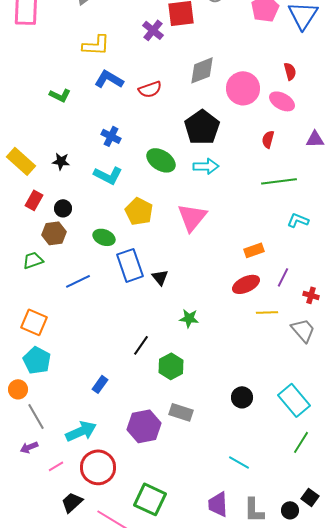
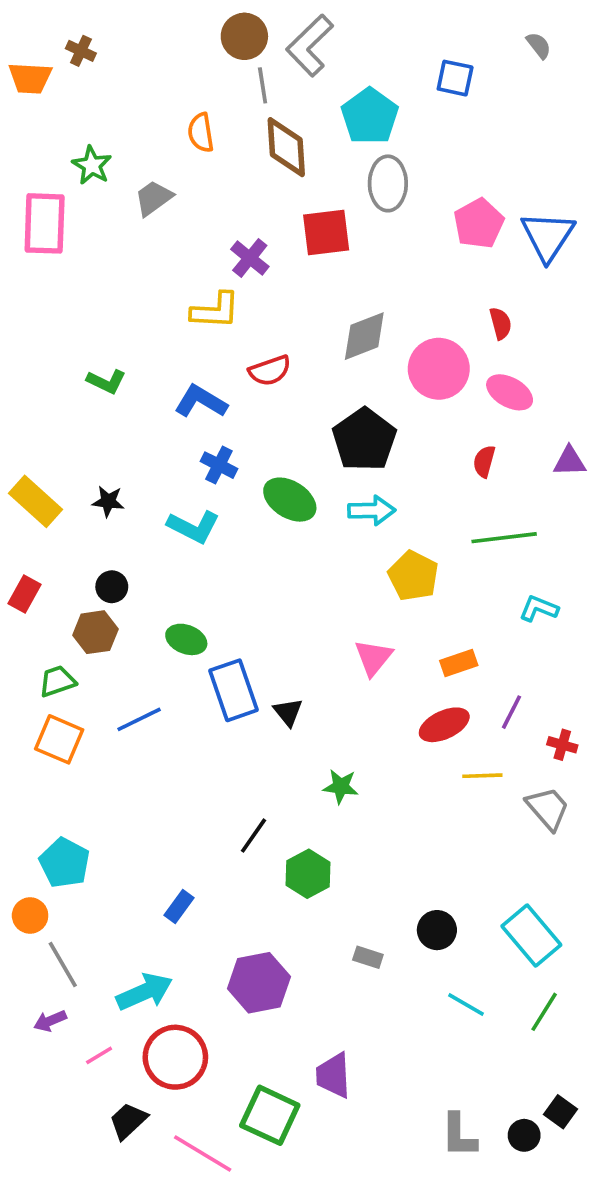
purple cross: (153, 30) -> (250, 258), moved
yellow L-shape: (96, 45) -> (215, 311), moved
red semicircle: (290, 71) -> (501, 323), moved
blue L-shape: (109, 79) -> (201, 401), moved
blue cross: (111, 136) -> (219, 465), moved
red rectangle: (34, 200) -> (25, 594), moved
yellow pentagon: (139, 211) -> (413, 576), moved
pink triangle: (192, 217) -> (373, 658), moved, size x0.7
orange square: (34, 322) -> (59, 739), moved
gray rectangle: (181, 412) -> (368, 957), moved, size x0.7
cyan line: (239, 462) -> (466, 1005), moved
purple trapezoid: (218, 504) -> (333, 1075), moved

